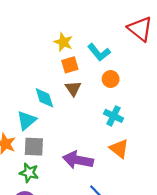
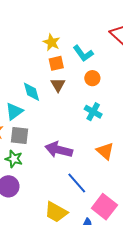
orange triangle: (119, 149) -> (105, 151), moved

